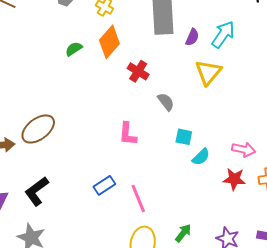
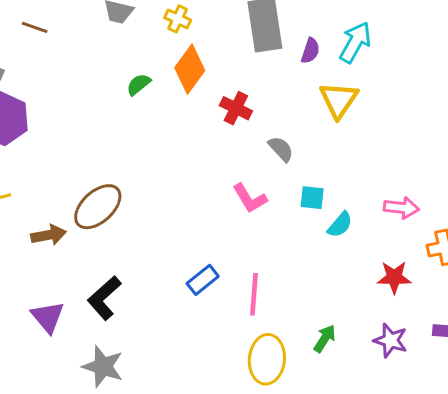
pink L-shape: (128, 134) -> (250, 198), moved, turned -30
red star: (234, 179) -> (394, 277), moved
pink line: (138, 199) -> (254, 294), turned 32

